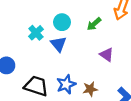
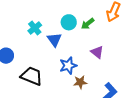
cyan circle: (62, 22) -> (69, 22), moved
blue star: (66, 84) -> (68, 66), moved

